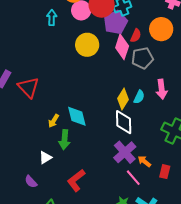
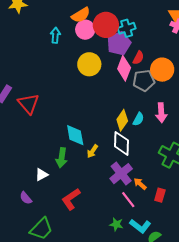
orange circle: (161, 29) -> (162, 70), moved
yellow arrow: (54, 121) -> (92, 151), moved

